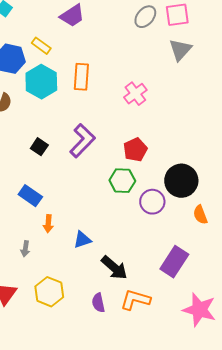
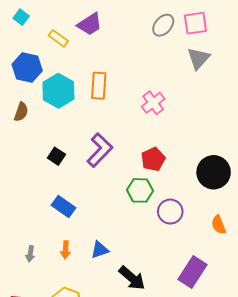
yellow rectangle: (41, 46) -> (58, 38), moved
black circle: (181, 181) -> (214, 172), moved
blue rectangle: (30, 196) -> (63, 207), moved
orange arrow: (48, 224) -> (65, 250), moved
gray arrow: (25, 249) -> (30, 254), moved

